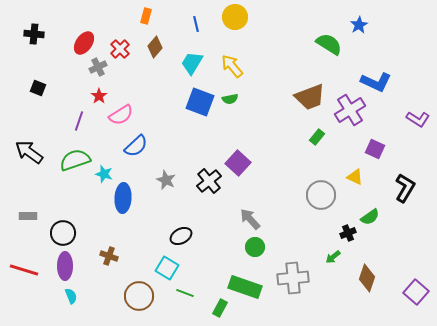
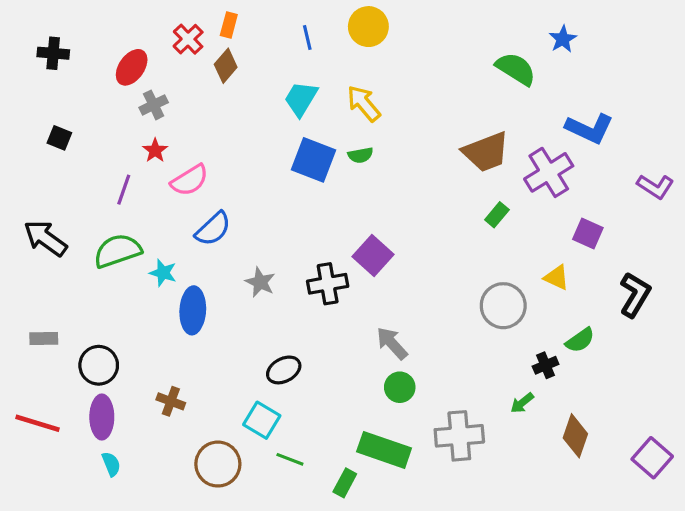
brown diamond: (155, 47) -> (226, 66), moved
red cross: (120, 49) -> (188, 39), moved
black cross: (209, 181) -> (328, 284), turned 30

